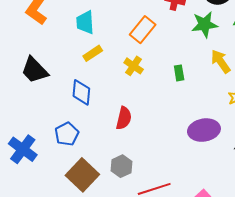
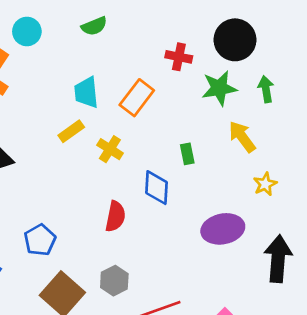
cyan trapezoid: (85, 22) -> (86, 92), moved
yellow cross: (134, 66) -> (110, 149), moved
blue diamond: (81, 92) -> (156, 188), moved

